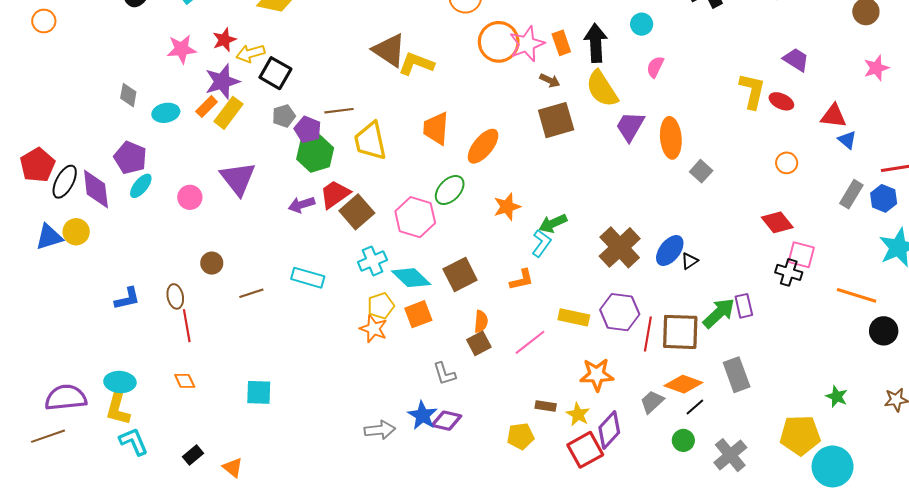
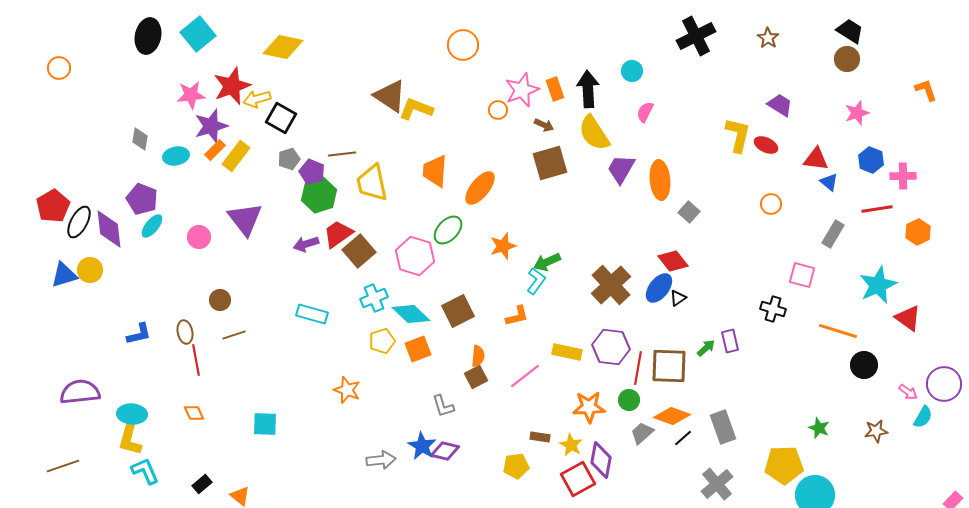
red star: (224, 40) -> (232, 86), size x1.6
orange circle: (499, 42) -> (498, 110), moved, size x0.5
purple star: (222, 82) -> (211, 126), moved
blue hexagon: (884, 198) -> (871, 160), moved
red diamond: (777, 222) -> (673, 261), moved
pink square: (801, 255) -> (802, 275), moved
brown line: (251, 293) -> (234, 335), moved
green arrow: (719, 313) -> (706, 348), size x0.6
orange star: (373, 329) -> (347, 390), moved
gray rectangle: (737, 375) -> (723, 427), moved
purple semicircle: (66, 398) -> (80, 392), moved
purple diamond: (609, 430) -> (601, 460), turned -33
green circle: (683, 440) -> (629, 400), moved

